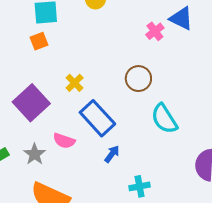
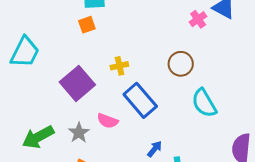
yellow cross: (75, 83) -> (119, 66), turned 30
blue arrow: (112, 154) -> (155, 149), moved

